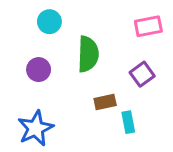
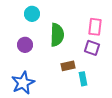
pink rectangle: (148, 26) -> (95, 27), moved, turned -72
purple square: (142, 74) -> (92, 48), turned -35

